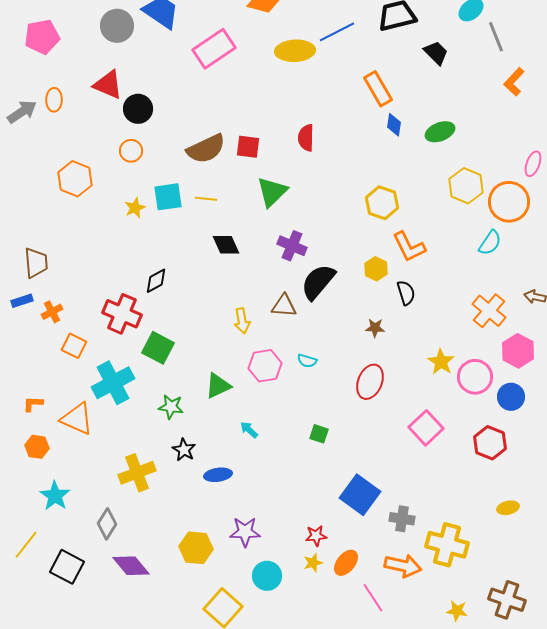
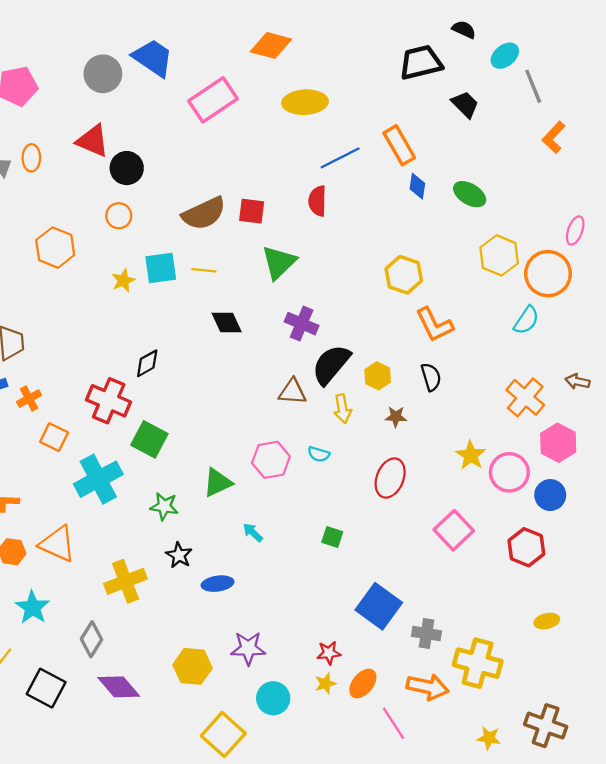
blue line: (337, 32) -> (340, 158), moved
green ellipse: (440, 132) -> (470, 194), turned 52
yellow hexagon: (376, 269) -> (378, 376), moved
yellow arrow: (242, 321) -> (342, 409), moved
orange triangle: (77, 419) -> (57, 544), moved

